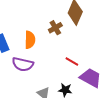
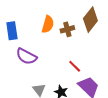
orange semicircle: (30, 40) -> (48, 24), moved

